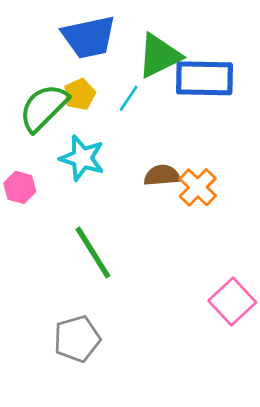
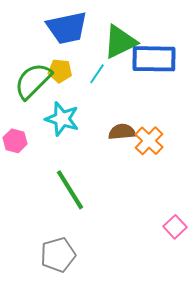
yellow pentagon: (80, 94) -> (60, 71), turned 30
pink square: (232, 302) -> (175, 227), size x0.7

